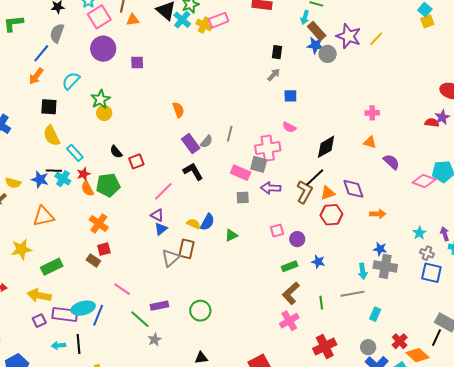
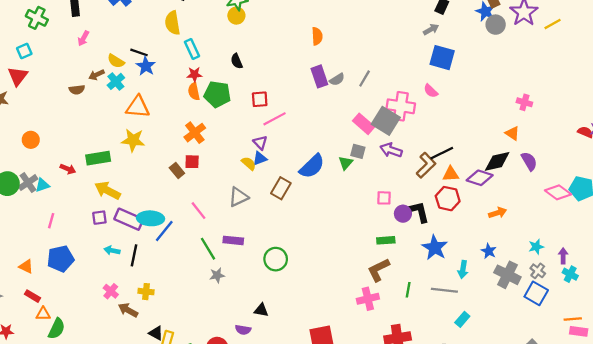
blue square: (290, 96) -> (442, 58), size x1.6
black diamond: (326, 147) -> (497, 161), moved
red square: (136, 161) -> (260, 99), moved
gray square: (259, 164) -> (386, 121), size x1.4
black line: (54, 171) -> (139, 52), moved
black L-shape: (193, 171) -> (419, 212), moved
cyan cross: (63, 179) -> (116, 81), moved
purple diamond: (353, 189) -> (480, 178), turned -70
orange arrow: (378, 214) -> (498, 213), turned -35
blue semicircle: (207, 222) -> (312, 166), size x1.4
yellow semicircle: (194, 224) -> (249, 163), moved
green triangle: (231, 235) -> (346, 163), moved, turned -40
yellow star: (21, 249) -> (133, 140), moved
gray triangle: (171, 258) -> (238, 197), moved
blue star: (318, 262) -> (435, 248), moved, size x1.6
gray cross: (385, 266) -> (507, 275), moved
green rectangle: (52, 267) -> (98, 158), moved

